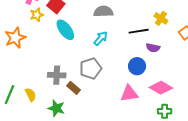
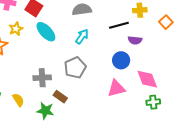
yellow star: (37, 15) -> (16, 29), moved
yellow cross: (161, 18) -> (140, 10), turned -32
brown rectangle: (73, 88) -> (60, 97), moved
pink diamond: (161, 88) -> (147, 79), turned 45

